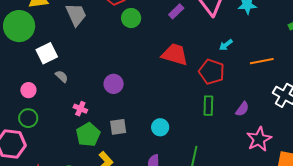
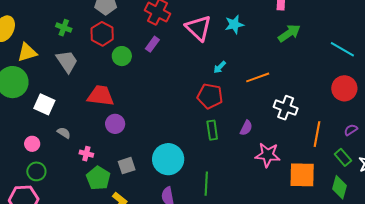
purple rectangle: (176, 11) -> (152, 44), moved
white square: (47, 53) -> (44, 104), turned -30
red trapezoid: (175, 54) -> (101, 96), moved
gray semicircle: (62, 76) -> (64, 133), moved
cyan circle: (160, 127) -> (168, 159), size x1.8
pink star: (259, 139) -> (268, 155), turned -30

